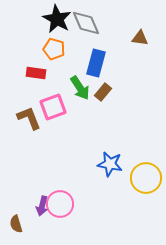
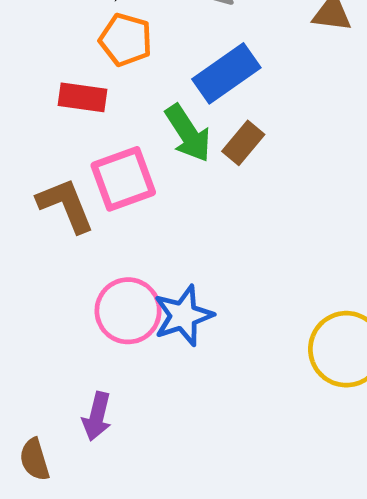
blue rectangle: (96, 63) -> (226, 73), turned 40
blue star: (110, 164) -> (183, 316), moved, turned -30
pink circle: (60, 204) -> (128, 311), moved

